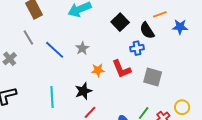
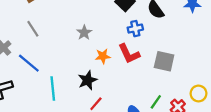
gray line: (28, 37) -> (33, 29), moved
blue cross: (137, 48) -> (135, 29), moved
blue line: (55, 50) -> (29, 63), moved

